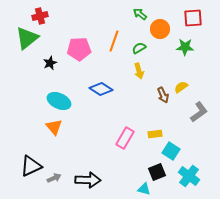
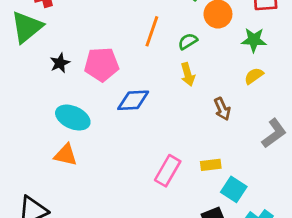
pink pentagon: (79, 49) -> (102, 64), moved
yellow semicircle: (181, 87) -> (254, 76), moved
blue diamond: (101, 89) -> (133, 100), turned -35
orange triangle: (54, 127) -> (66, 155), turned -36

